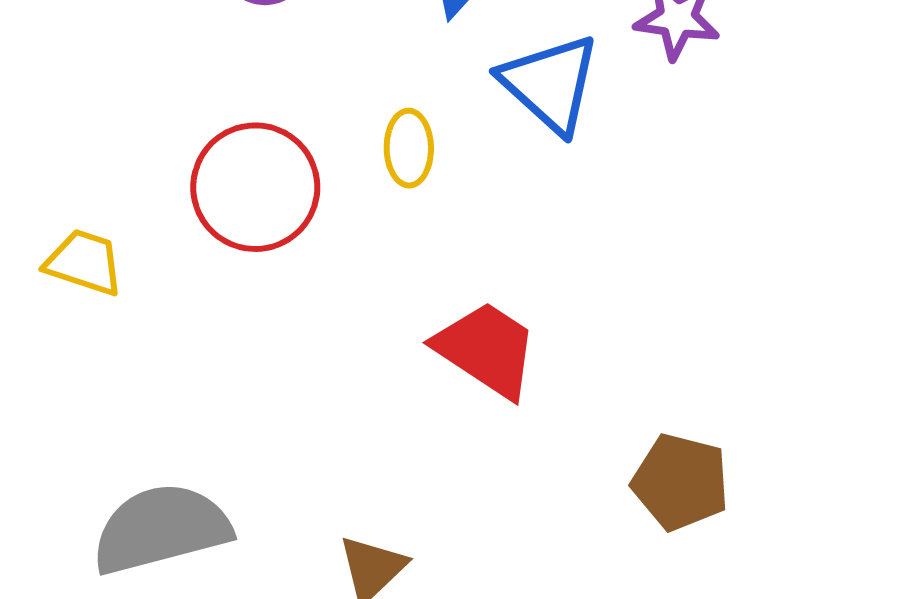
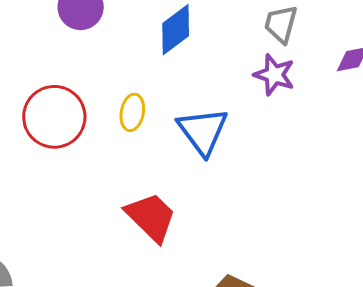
blue triangle: (550, 84) -> (203, 131), moved

